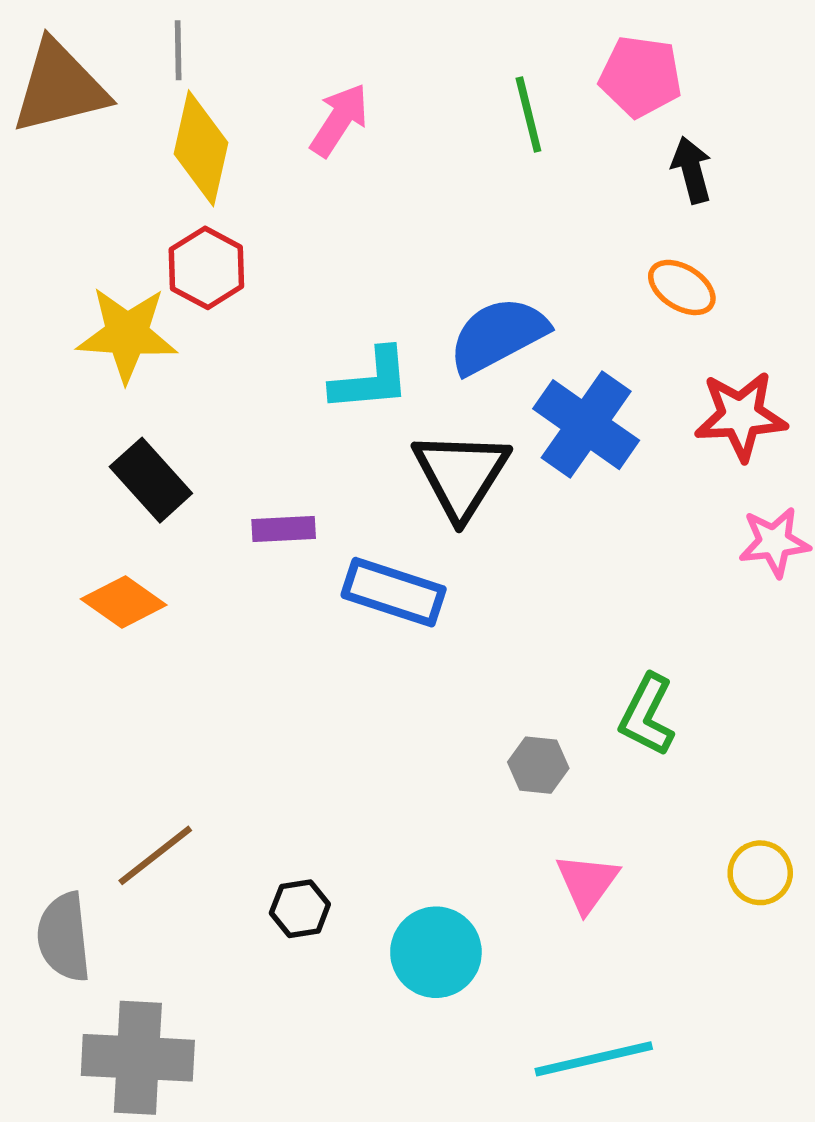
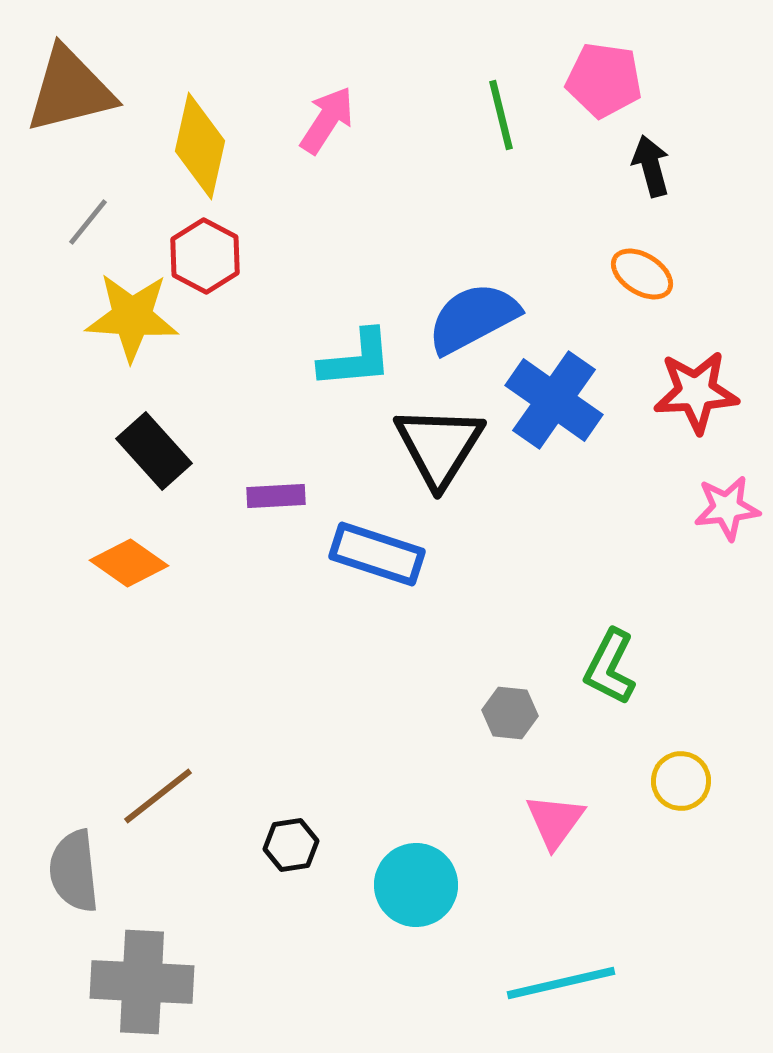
gray line: (178, 50) -> (88, 222), moved, turned 40
yellow circle: (760, 873) -> (681, 781), moved

